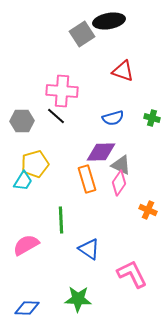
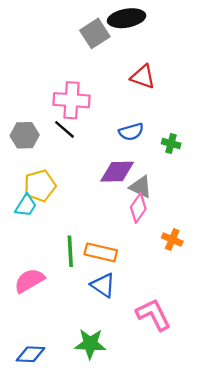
green cross: (152, 118) -> (171, 144), moved
orange rectangle: (87, 179) -> (101, 252), moved, turned -60

